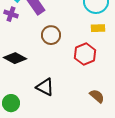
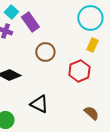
yellow rectangle: (98, 28) -> (92, 45), turned -64

